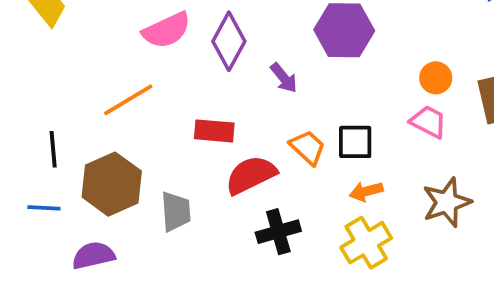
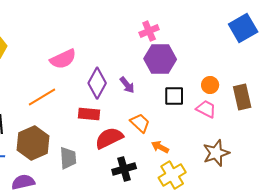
purple diamond: (229, 41) -> (97, 83), moved
black square: (355, 142) -> (174, 96), moved
orange arrow: (366, 191) -> (160, 147), moved, turned 42

